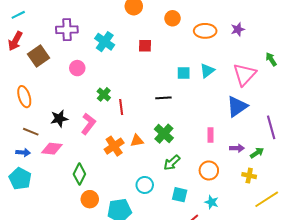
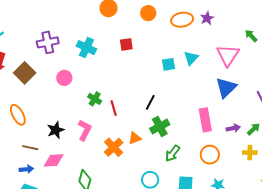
purple star: (238, 29) -> (207, 18), moved
black line: (163, 98) -> (150, 102), moved, turned -49
green cross: (164, 134) -> (160, 127), turned 30
pink rectangle: (211, 135) -> (205, 120), size x1.6

